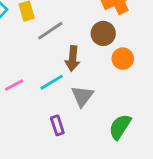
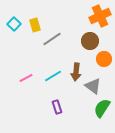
brown arrow: (73, 59) -> (76, 72), moved
gray triangle: (82, 96) -> (93, 86), moved, turned -30

